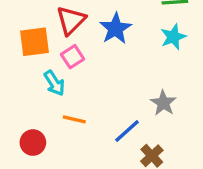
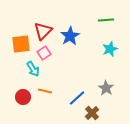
cyan star: (173, 37) -> (110, 49), moved
gray star: (163, 103) -> (106, 88), moved
red circle: (33, 143) -> (23, 97), moved

